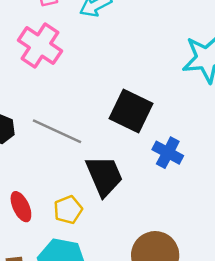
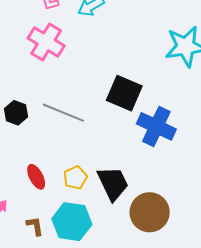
blue cross: (168, 153) -> (156, 126), size x1.5
black trapezoid: (104, 176) -> (113, 183), moved

